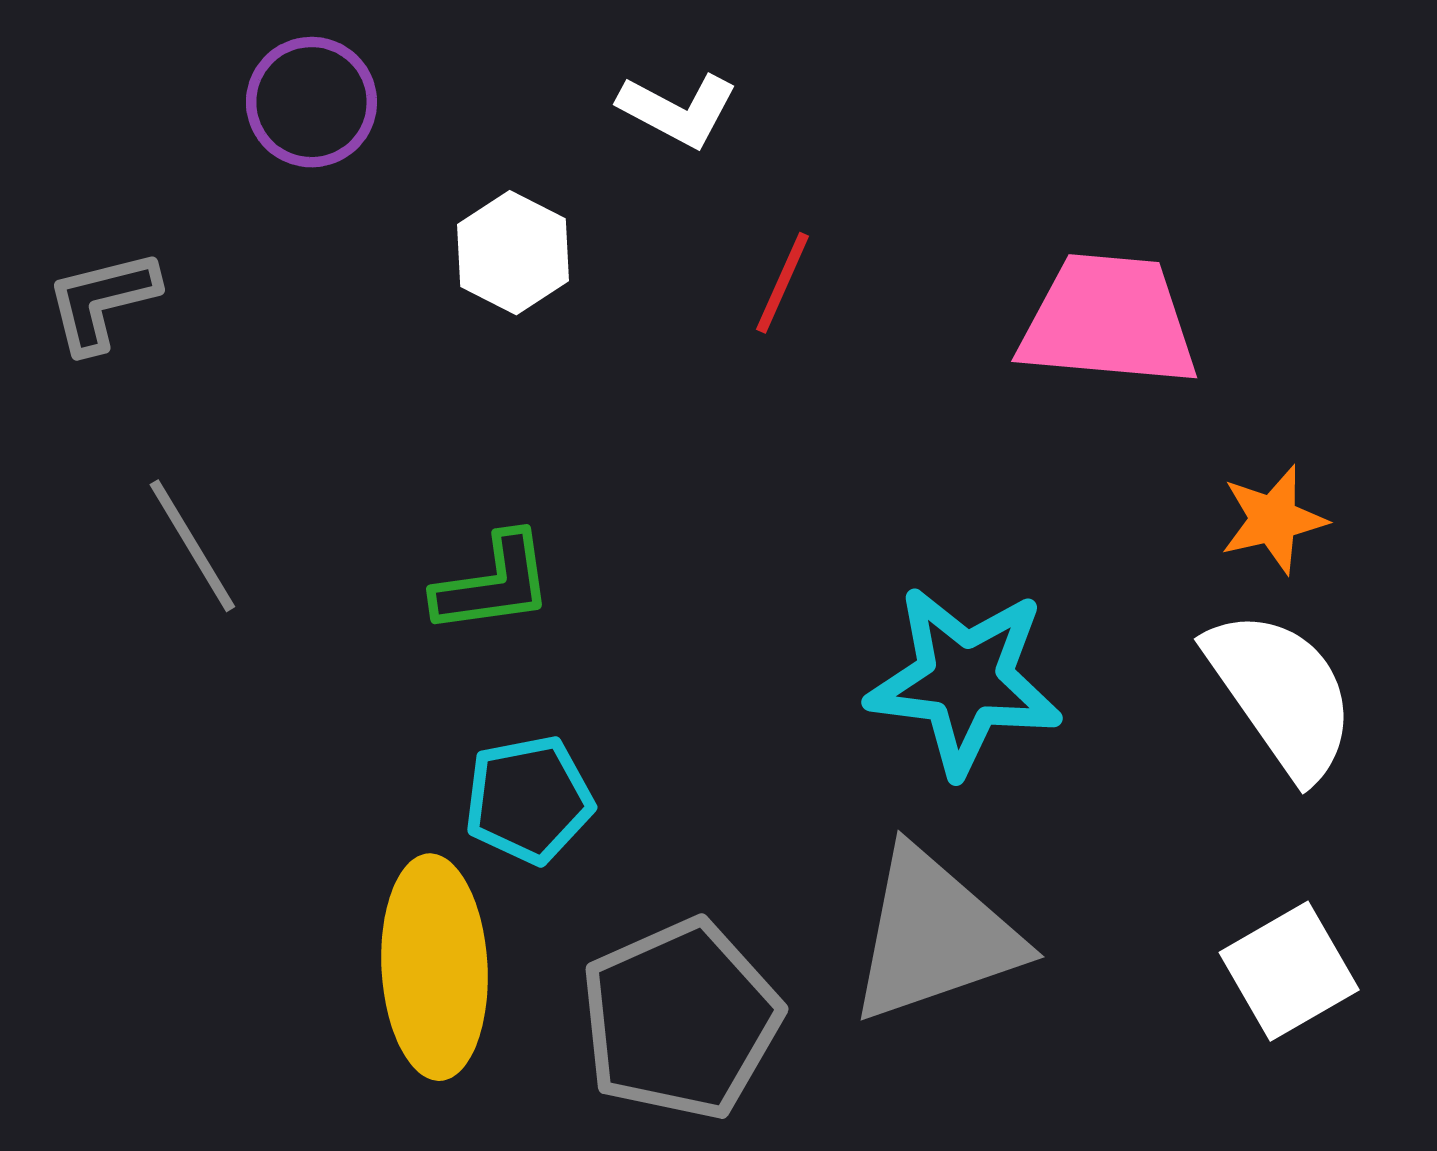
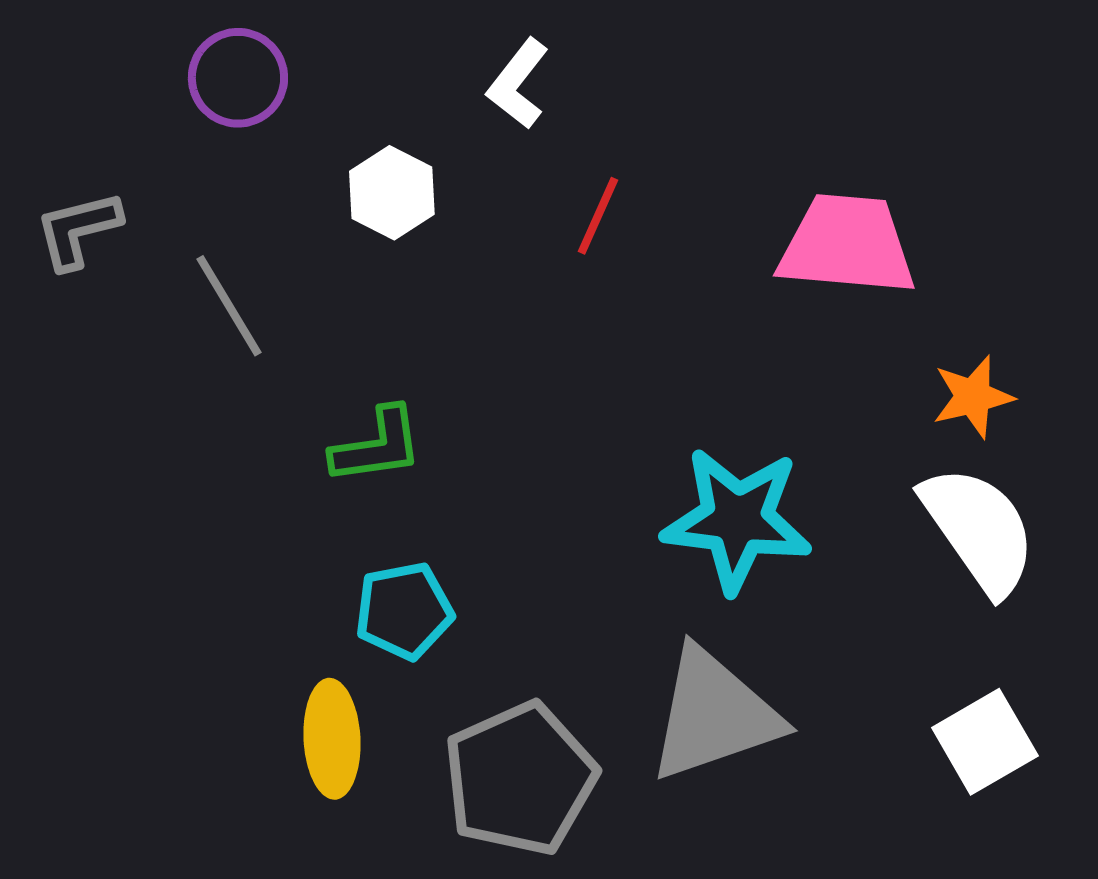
white L-shape: (678, 110) -> (518, 84), turned 100
gray line: (192, 546) -> (229, 306), moved
yellow ellipse: (434, 967) -> (332, 739), size x0.7

